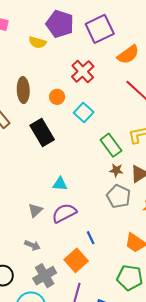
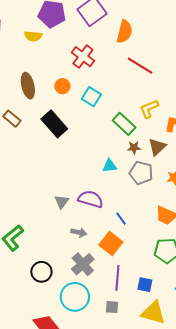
orange semicircle: (128, 55) -> (125, 32), turned -30
cyan triangle: (60, 184) -> (110, 166), moved
purple semicircle: (64, 213) -> (91, 199), turned 55
gray arrow: (32, 245) -> (79, 232), moved

